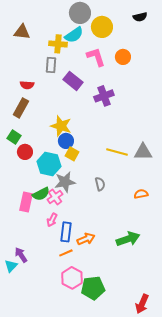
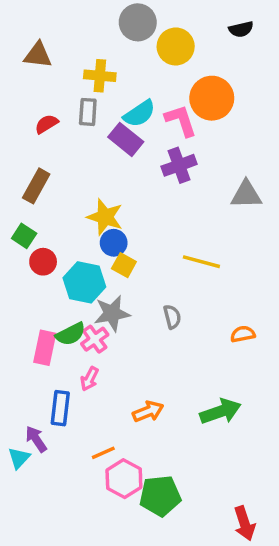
cyan semicircle: (74, 35) -> (139, 114), moved
pink L-shape: (96, 57) -> (181, 121), moved
orange circle: (123, 57) -> (212, 98), size x1.6
red semicircle: (27, 85) -> (46, 124), moved, turned 144
gray triangle: (143, 152) -> (246, 195), moved
blue rectangle: (66, 232) -> (60, 408), moved
orange line: (66, 253) -> (103, 453), moved
red arrow: (142, 304) -> (244, 523), turned -42

